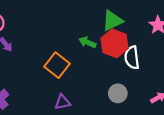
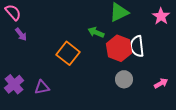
red hexagon: (115, 43) -> (119, 48), moved
purple triangle: (62, 102) -> (42, 87), moved

